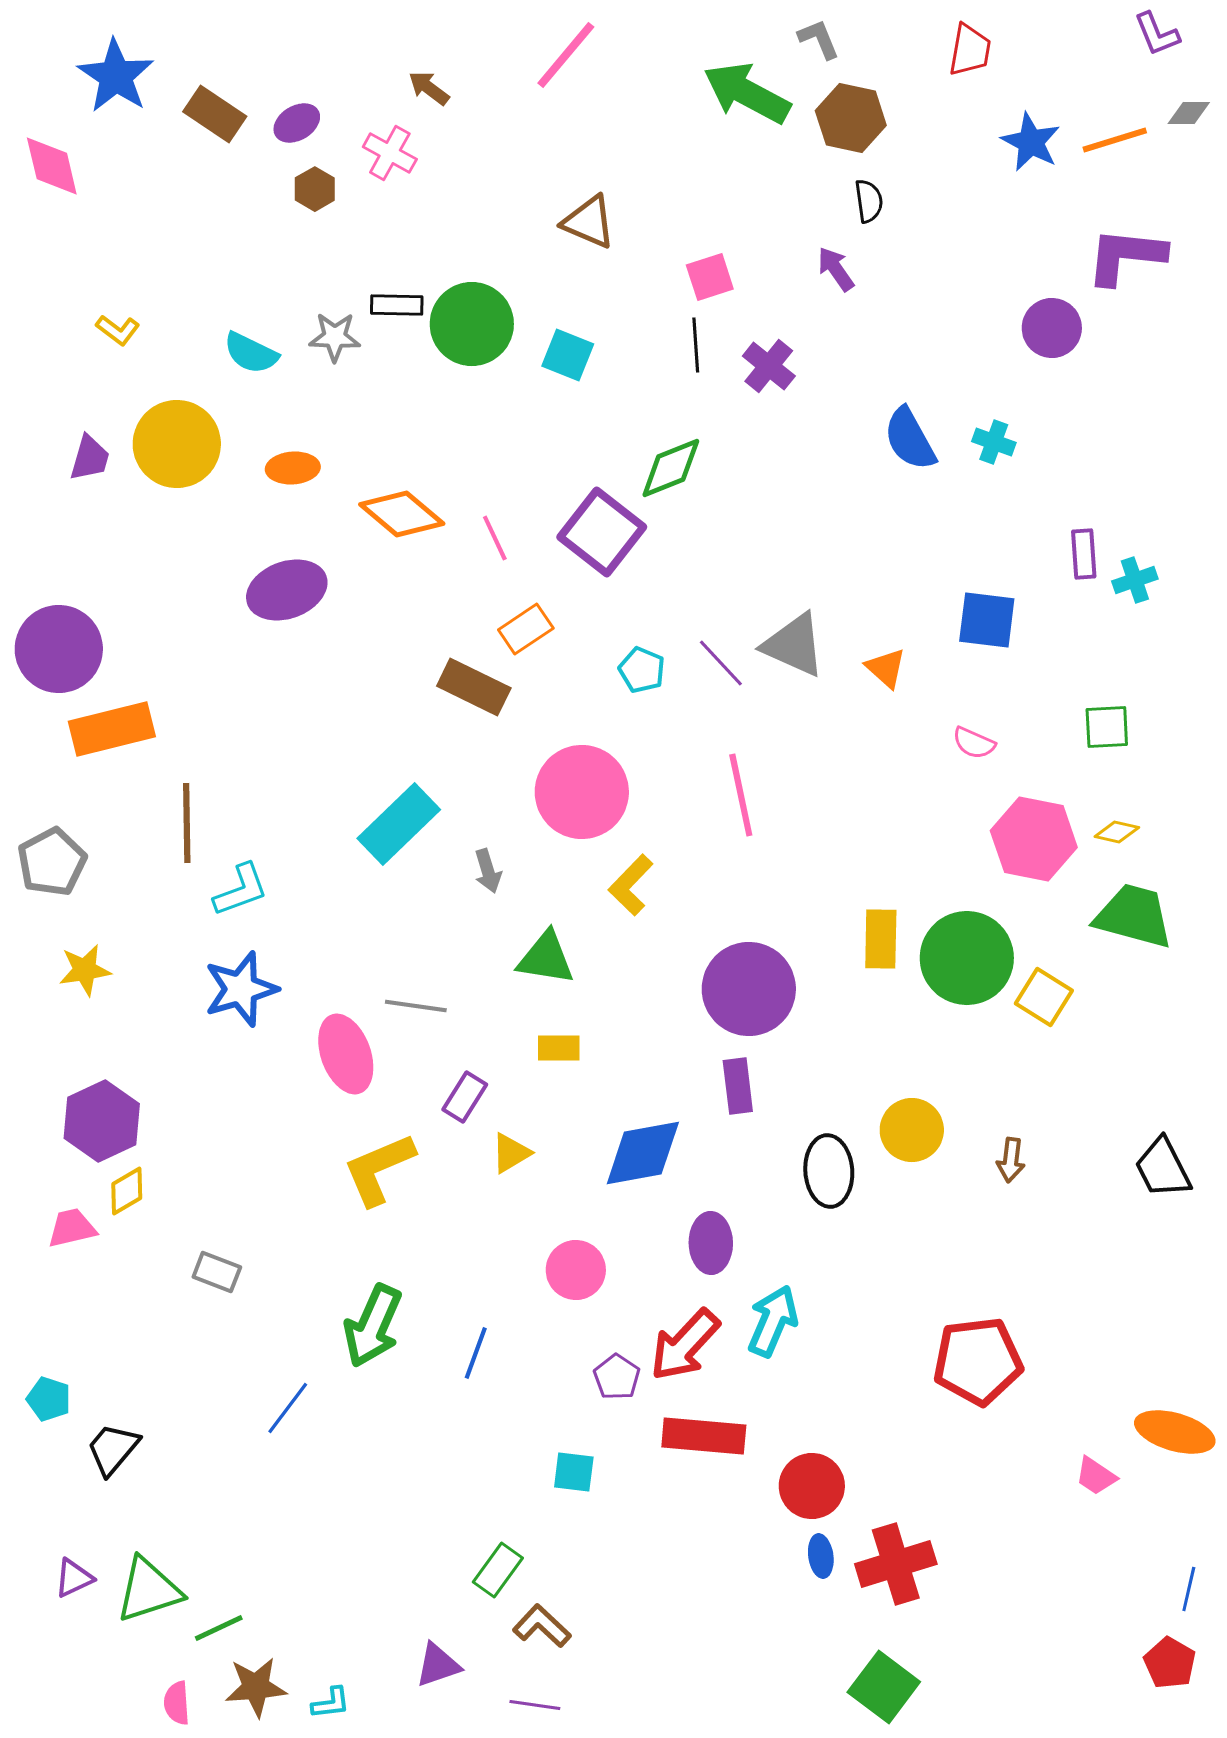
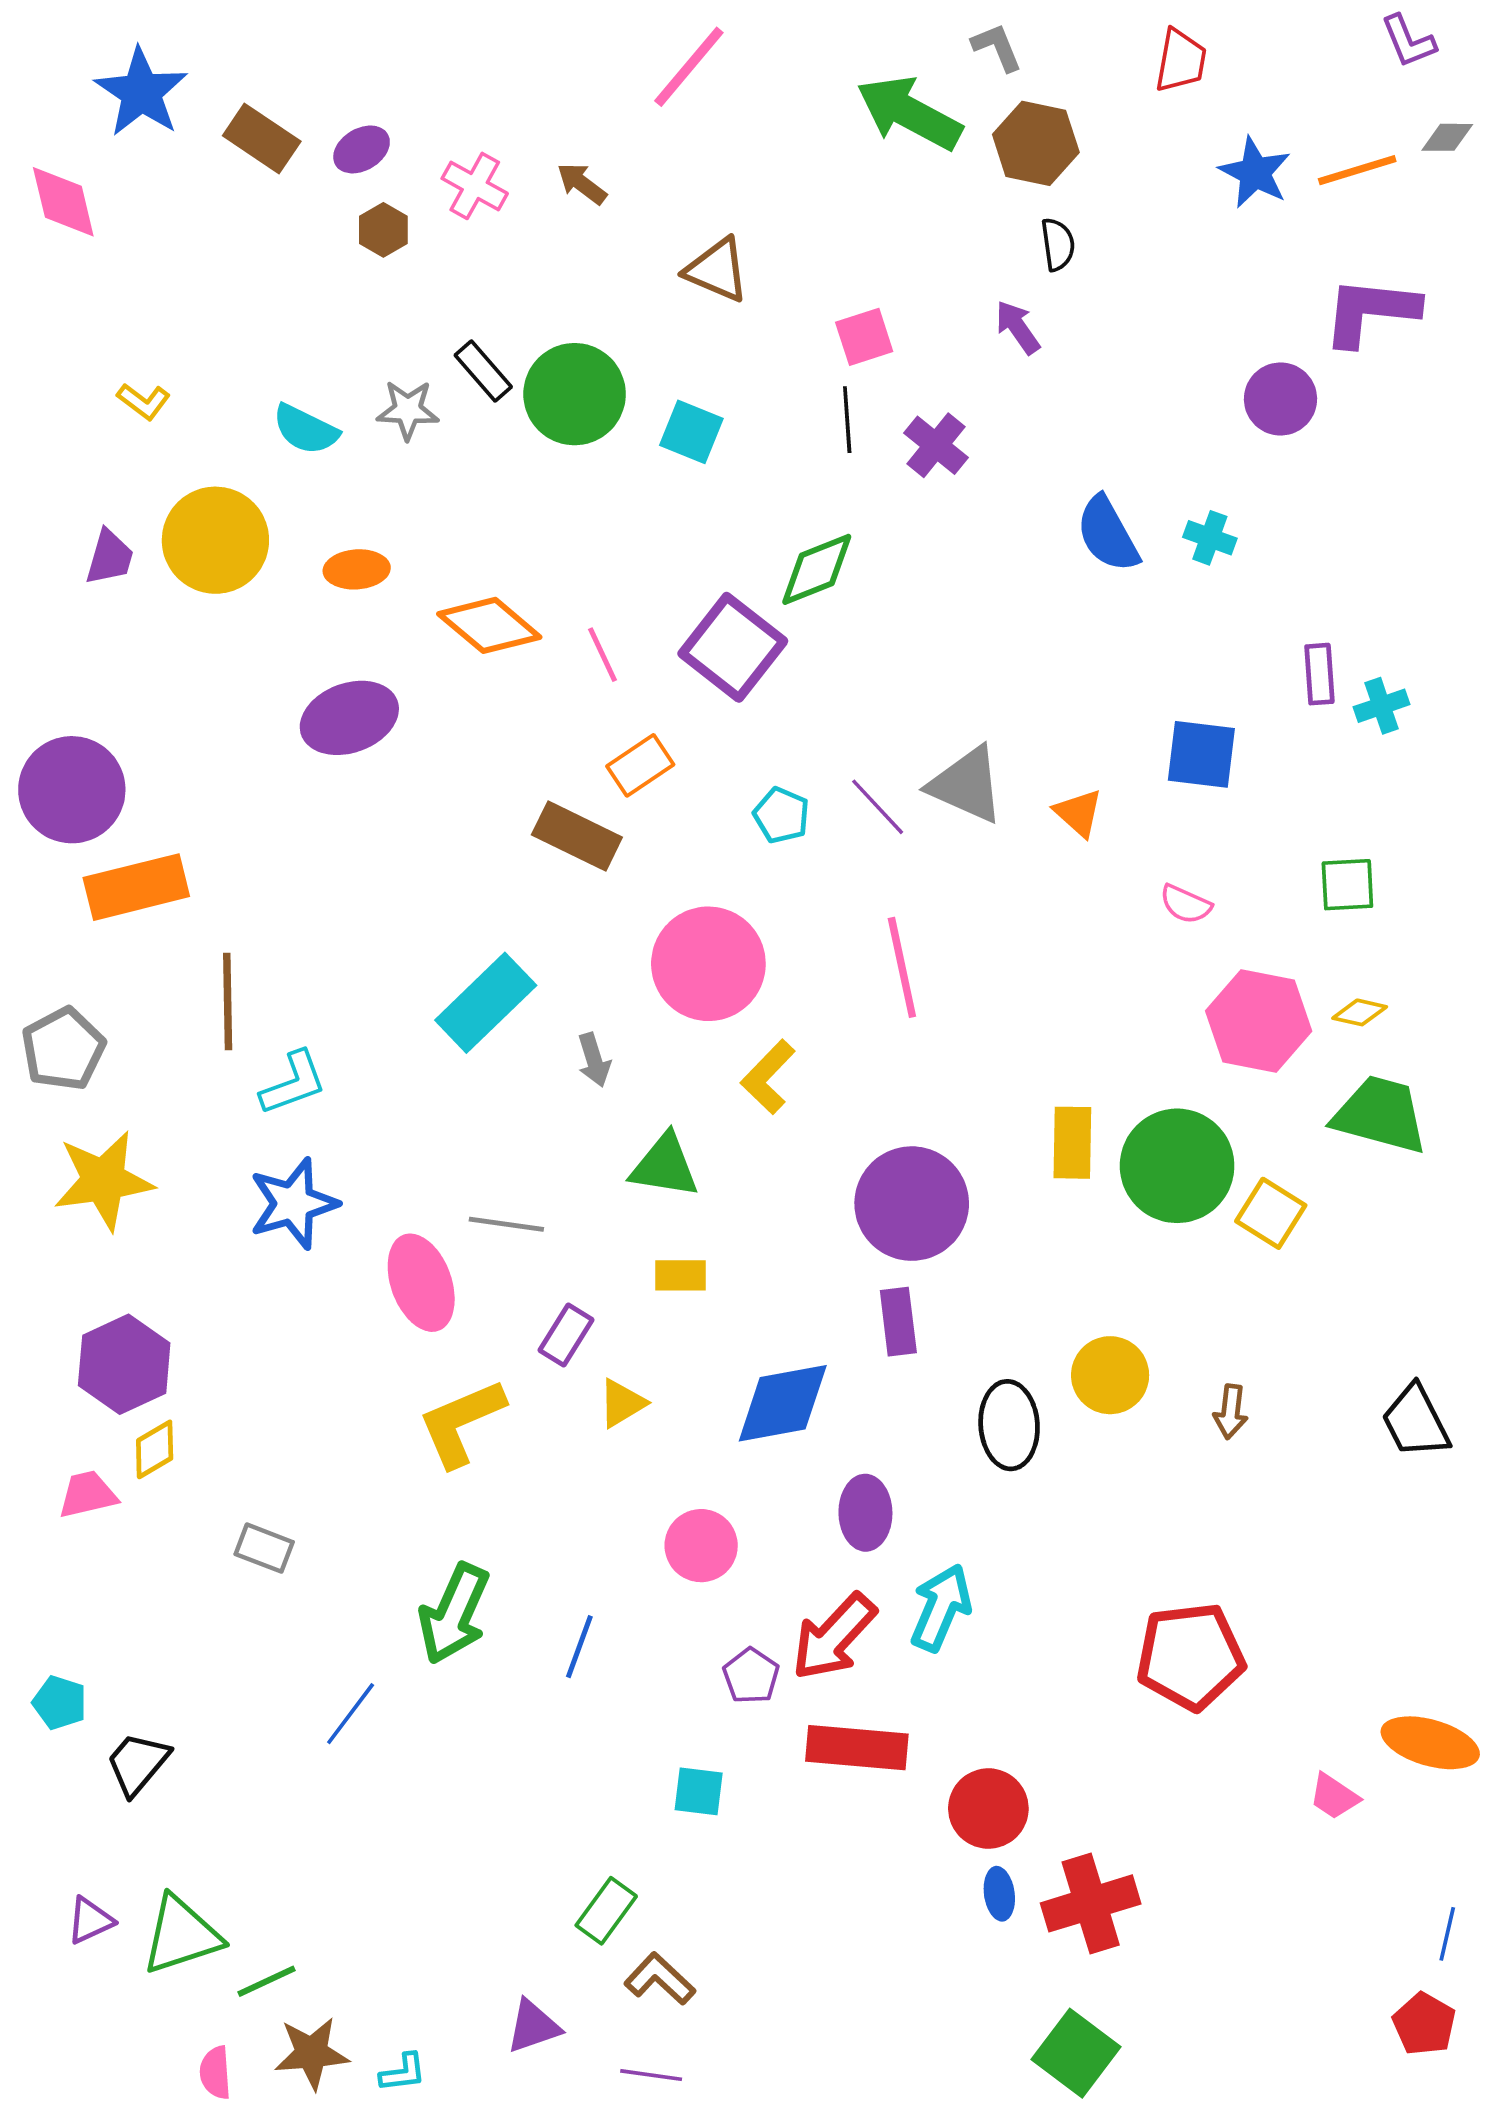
brown arrow: (429, 88) -> (582, 184), moved
black rectangle: (397, 305) -> (483, 371), turned 48
yellow star: (85, 970) -> (103, 1180), size x1.6

